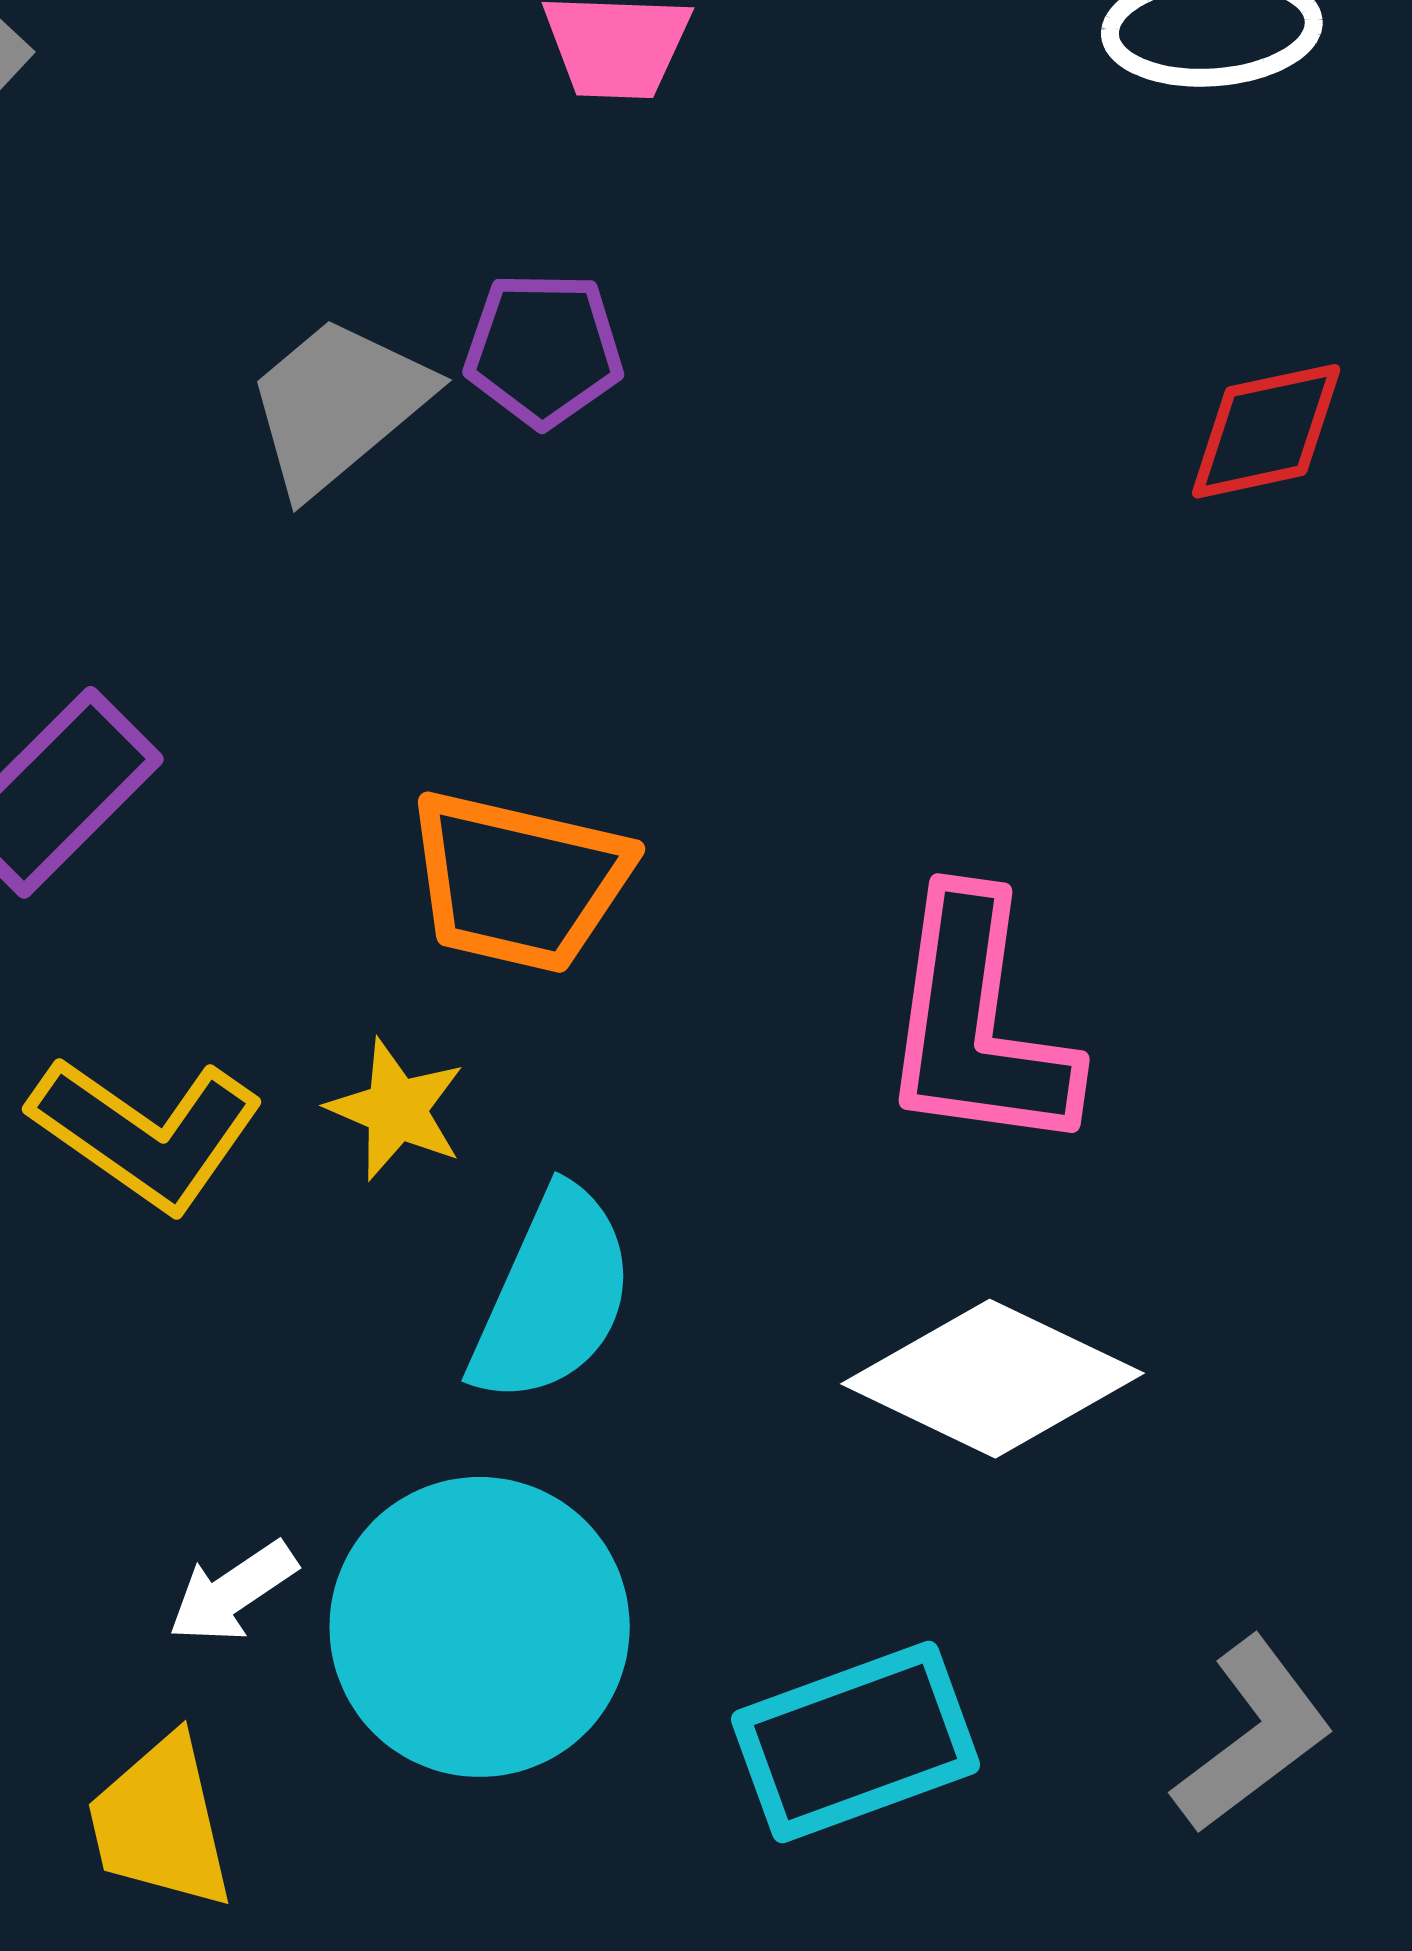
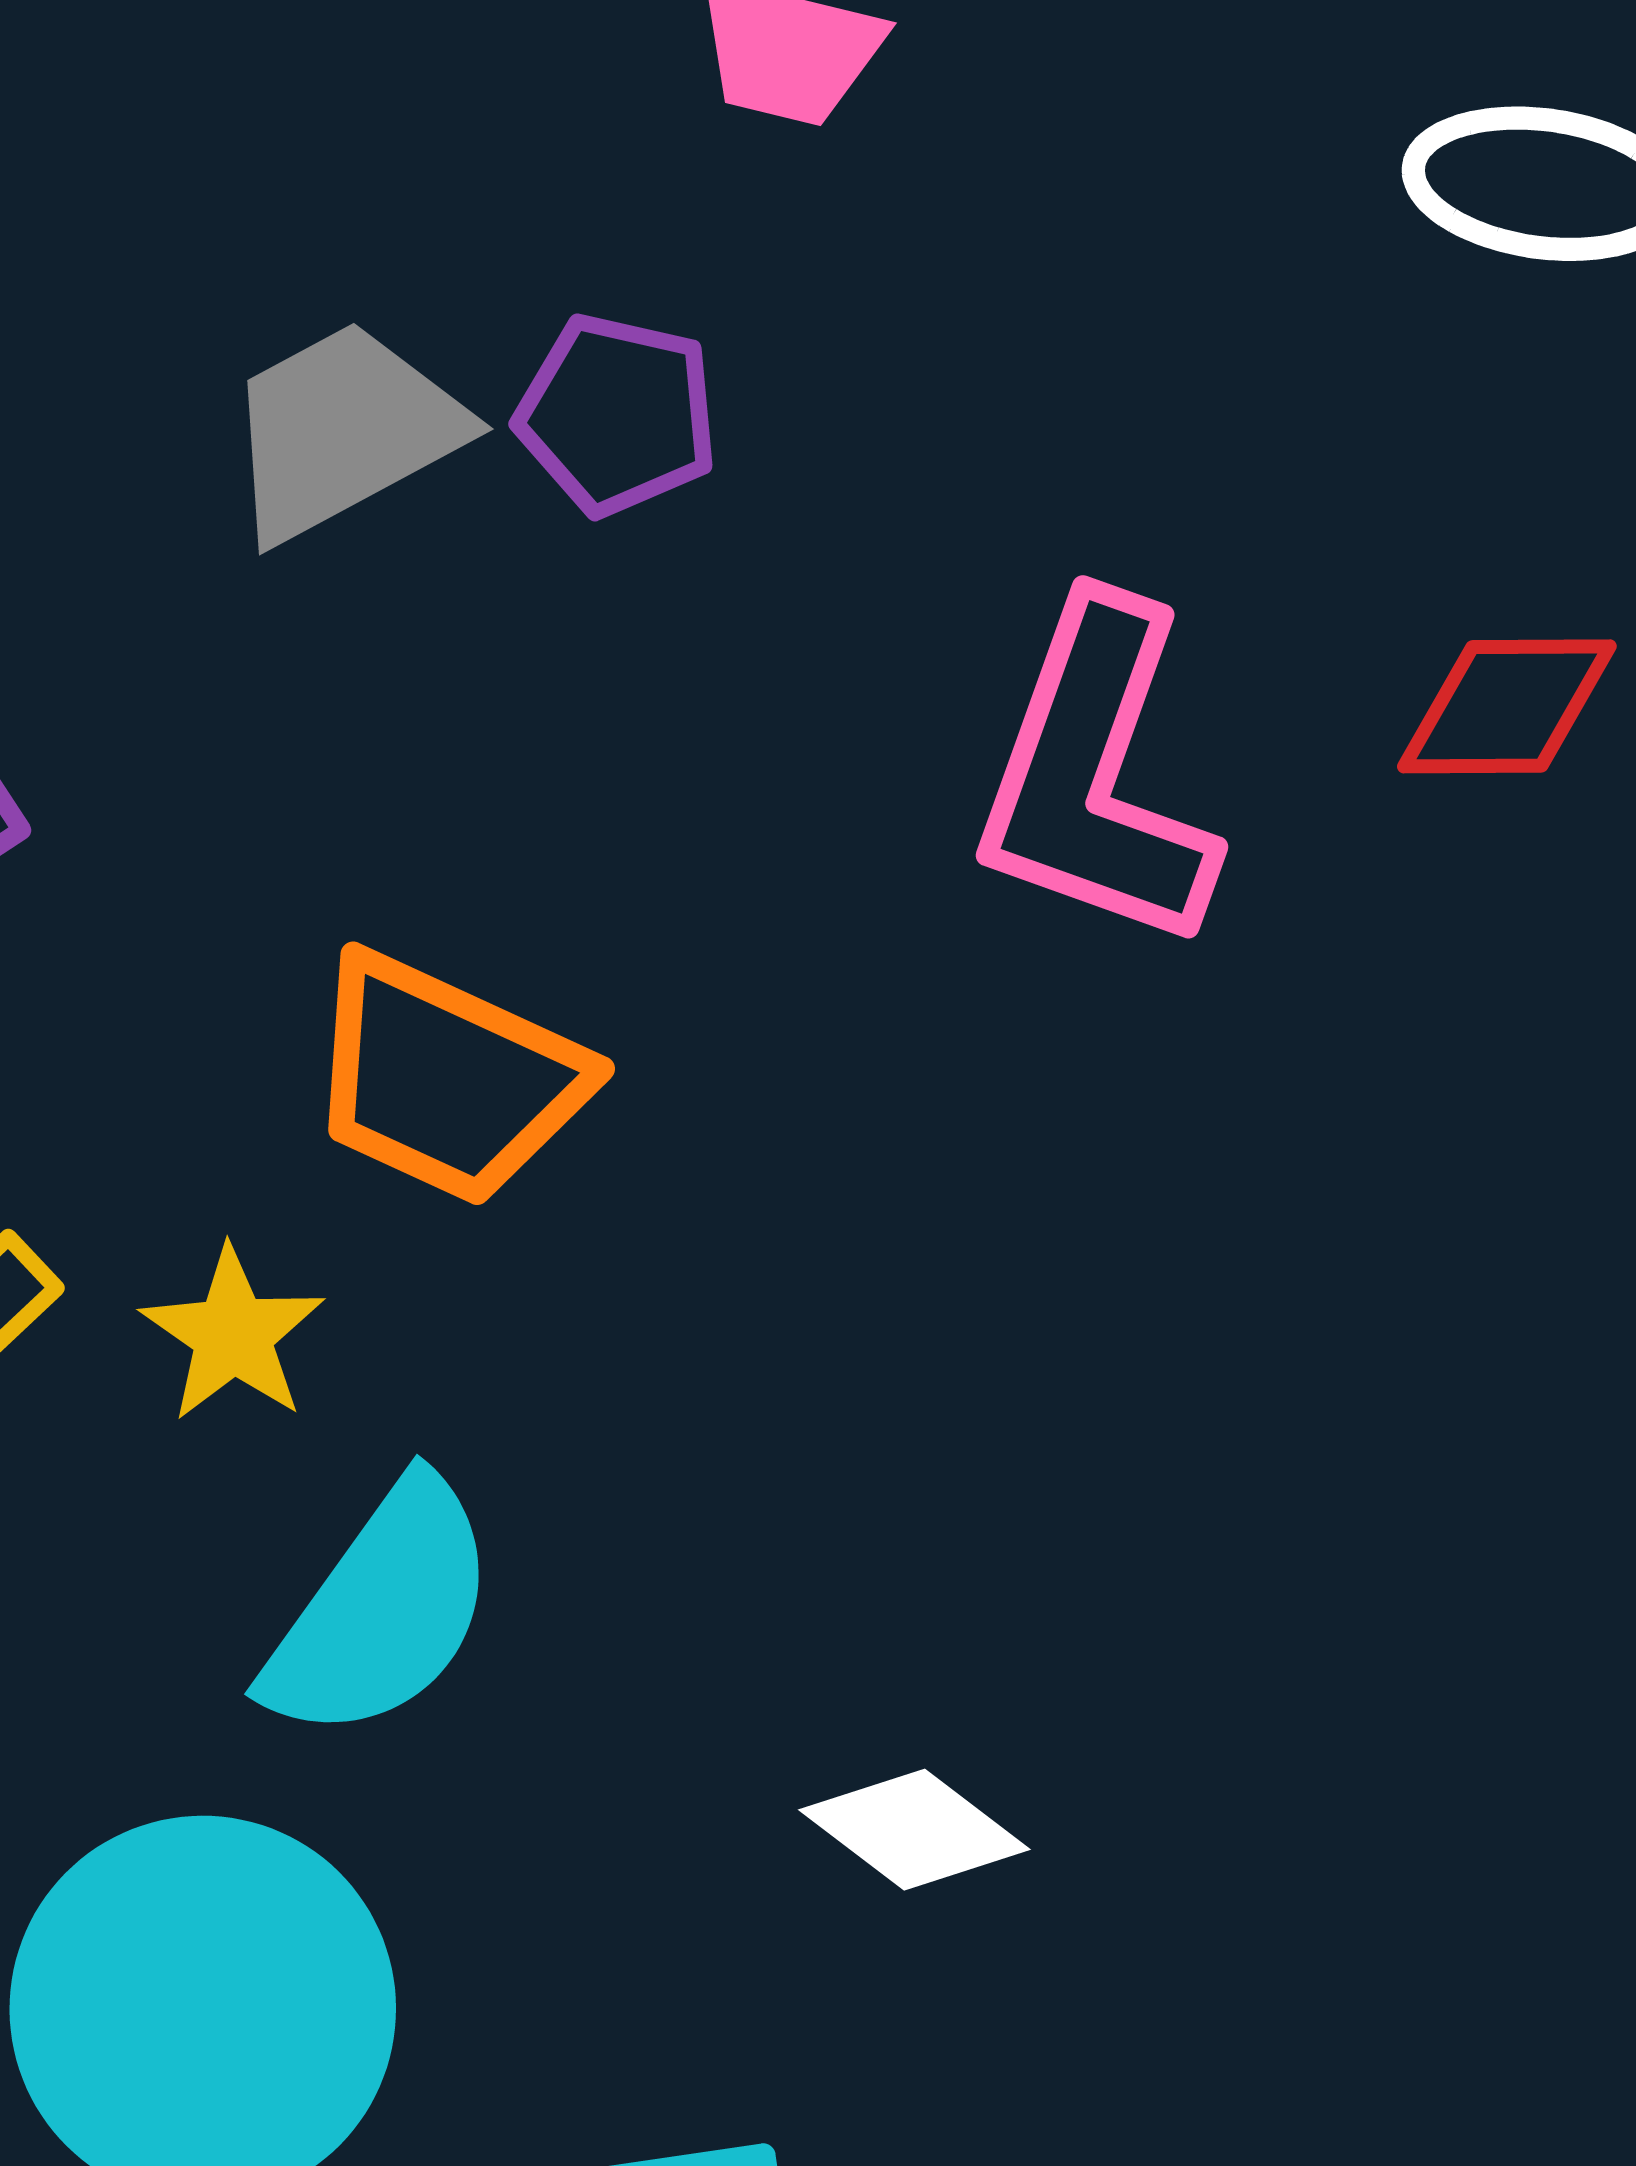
pink L-shape: (978, 1024) -> (1096, 776), moved
white diamond: (992, 1379) -> (914, 1830), size x0.6

